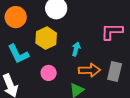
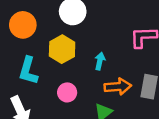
cyan L-shape: (18, 54) -> (28, 71), turned 45

